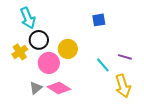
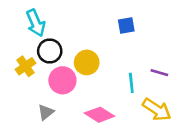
cyan line: (103, 65) -> (131, 83), turned 35
yellow arrow: (123, 86) -> (157, 110), turned -40
pink diamond: (59, 88) -> (99, 115), moved

